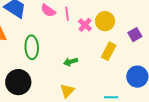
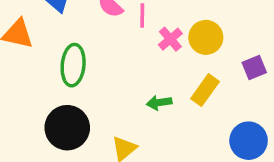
green arrow: (71, 62) -> (159, 103), moved
black circle: (18, 82) -> (67, 128), moved

